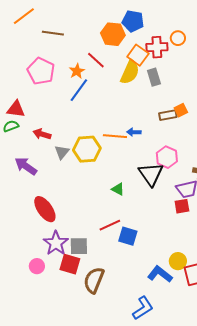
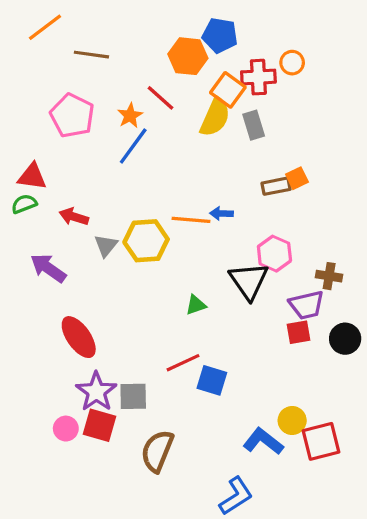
green triangle: (118, 189) -> (196, 305), turned -48
red square: (70, 264) -> (100, 425), moved

